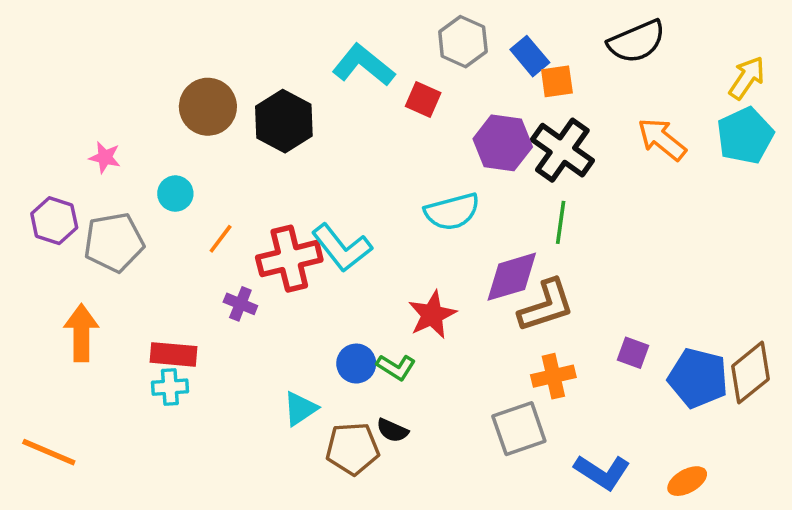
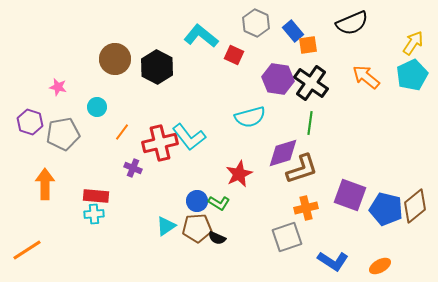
purple square: (633, 353) -> (350, 195), size x1.8
brown pentagon: (353, 449) -> (197, 228), moved
orange line: (49, 452) -> (27, 250), turned -56

